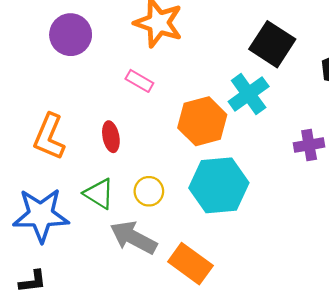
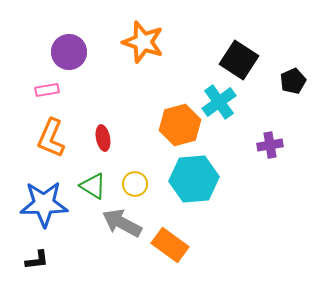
pink rectangle: (139, 81) -> (47, 90), moved, turned -40

